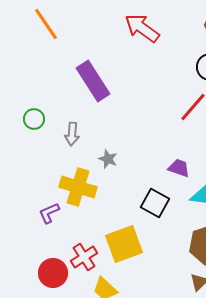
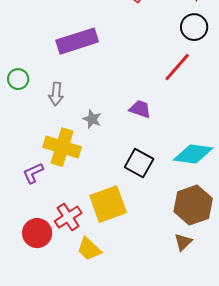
purple rectangle: (93, 81) -> (77, 41), turned -75
purple trapezoid: (179, 168) -> (140, 109), moved

